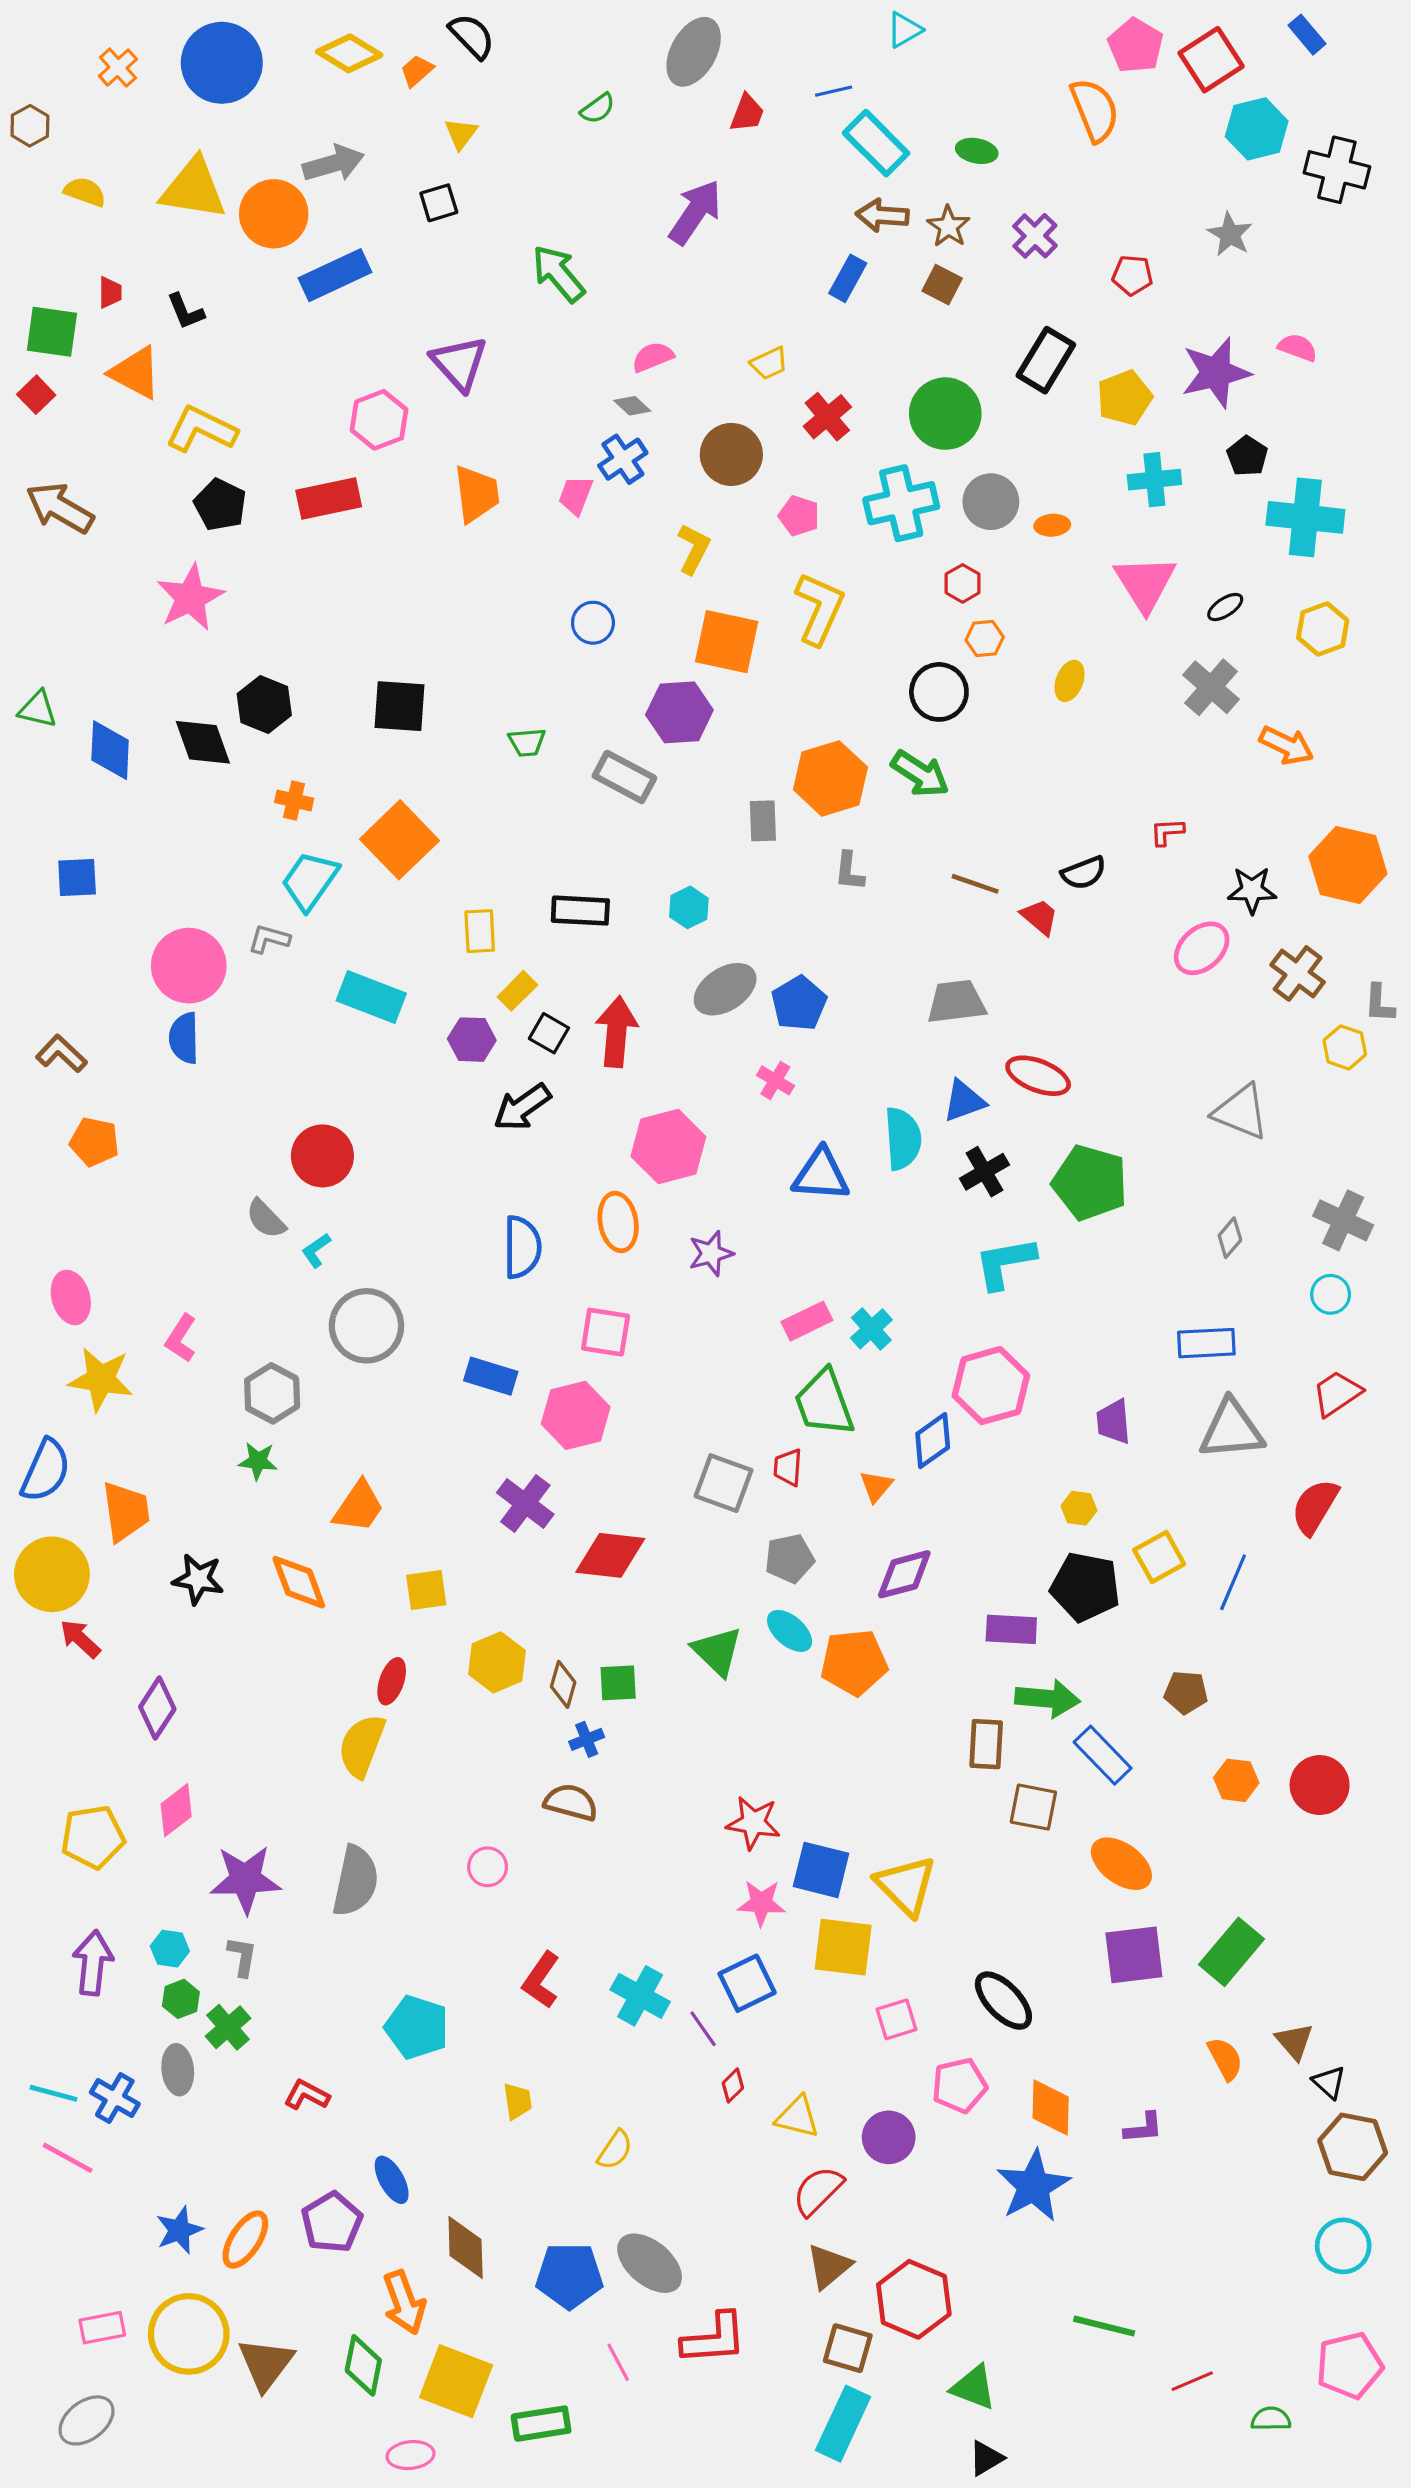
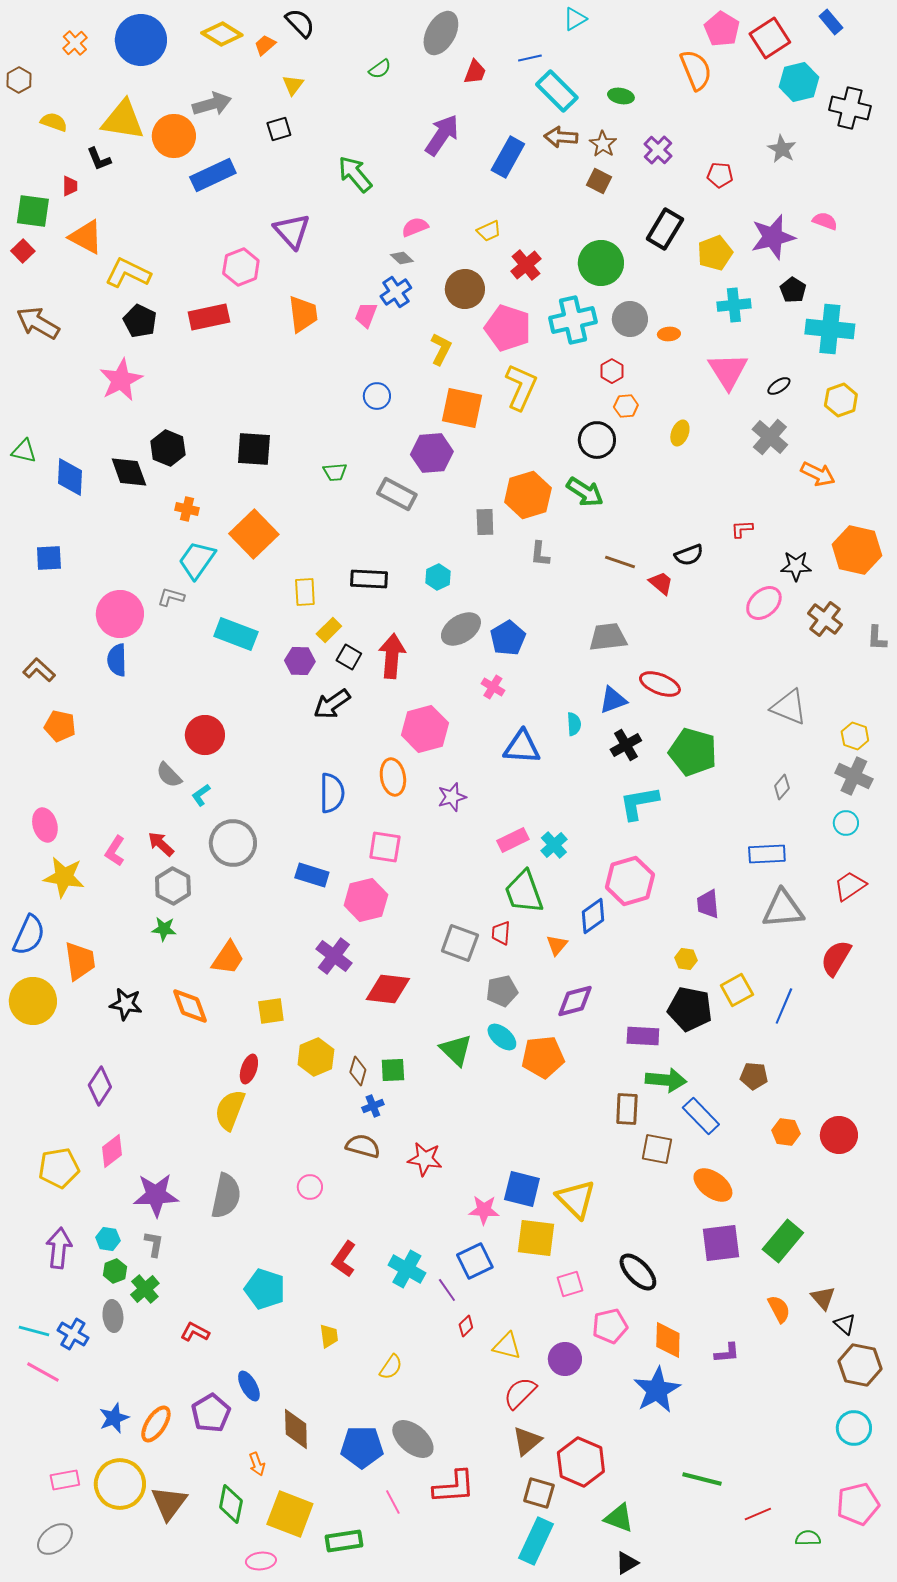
blue rectangle: (848, 278) -> (508, 157), moved, size x1.4
black L-shape: (186, 311) -> (99, 159), moved
pink pentagon: (799, 516) -> (508, 328), size x1.8
yellow hexagon: (1345, 1047) -> (855, 736), moved
cyan semicircle: (903, 1139) -> (574, 724), size x0.6
red arrow: (80, 1639) -> (161, 844), moved
red star: (753, 1823) -> (425, 1159), moved
orange arrow: (404, 2302) -> (257, 1464), size x0.6

